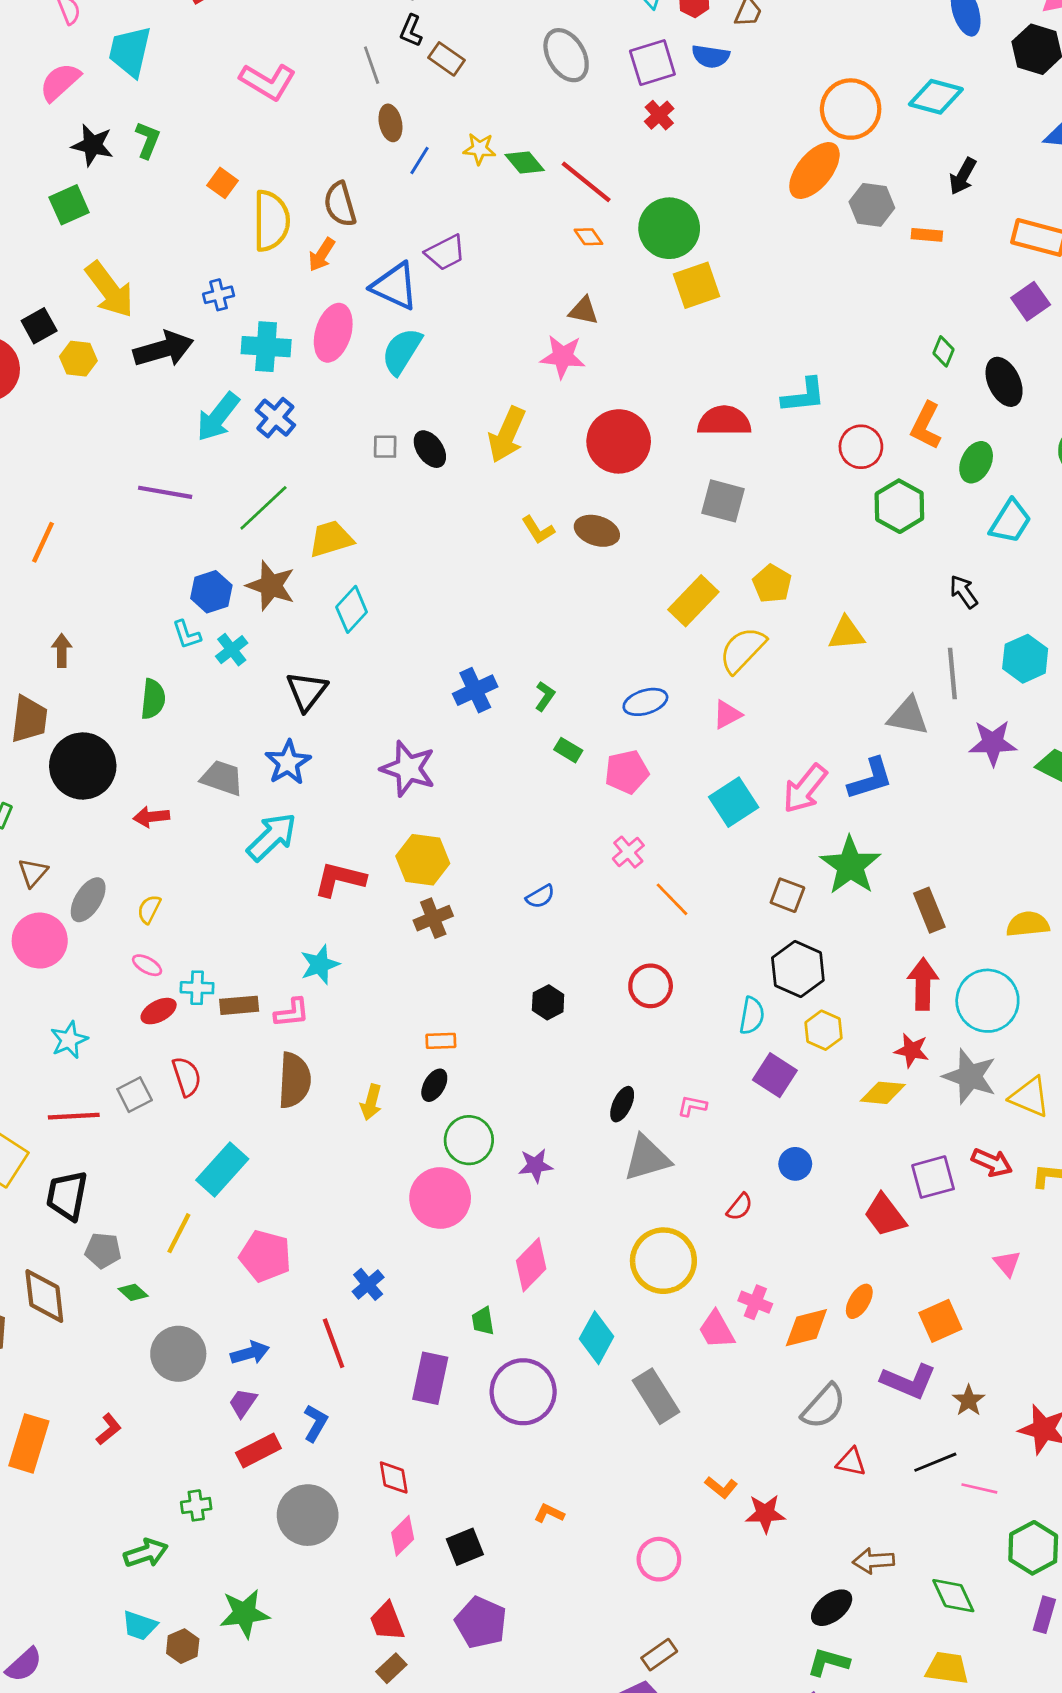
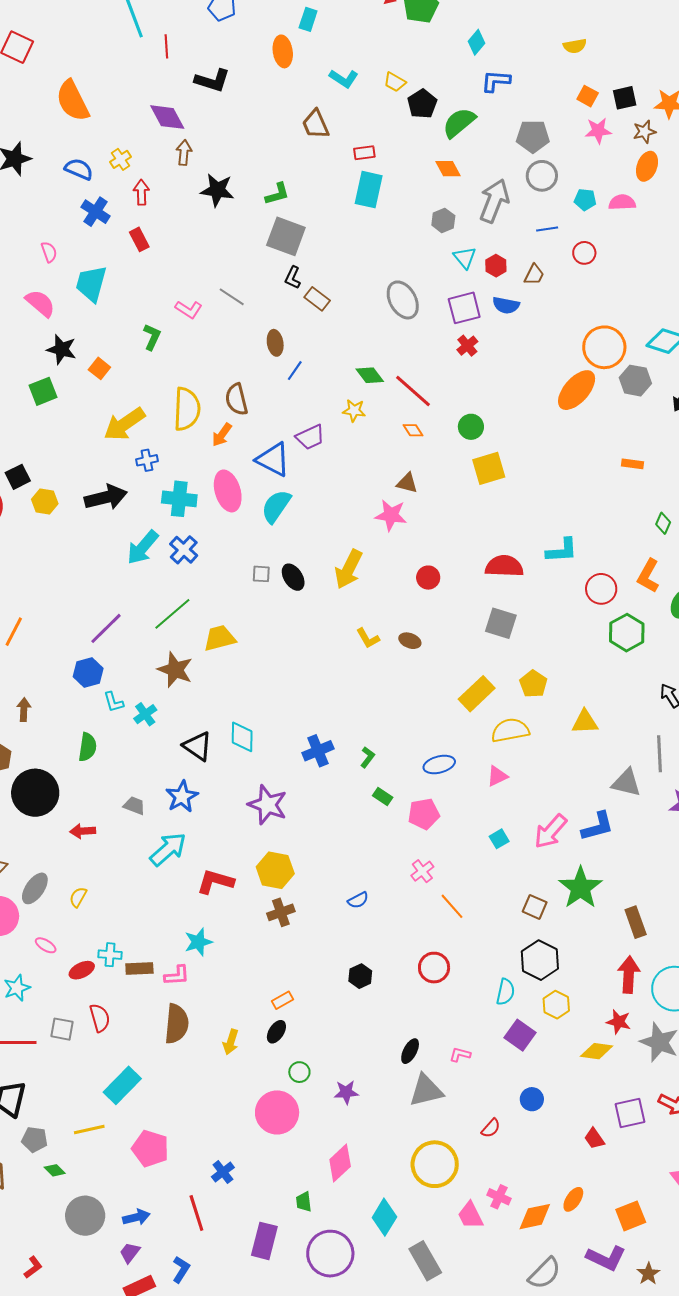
gray line: (372, 65) -> (232, 297), moved, turned -40
pink semicircle: (60, 82) -> (40, 303), turned 80
pink L-shape: (268, 82) -> (189, 309), size x0.7
green L-shape: (148, 140) -> (152, 337), moved
yellow star: (479, 149) -> (354, 411), moved
orange square: (223, 183) -> (99, 368), moved
gray hexagon: (872, 205) -> (635, 381), moved
green circle: (669, 228) -> (471, 427), size x0.6
orange rectangle: (927, 235) -> (633, 464), moved
yellow arrow: (110, 290) -> (124, 424), moved, turned 90
pink ellipse: (333, 333) -> (228, 491), turned -36
red circle: (619, 441) -> (428, 578), size x0.5
purple line: (165, 492) -> (106, 628), moved, turned -57
brown ellipse: (597, 531) -> (410, 641), size x0.7
blue hexagon: (211, 592) -> (88, 672), moved
cyan diamond: (352, 609) -> (242, 737), moved, turned -44
yellow semicircle: (742, 650) -> (510, 730), turned 33
black triangle: (307, 691) -> (198, 746), turned -36
gray trapezoid: (222, 778) -> (134, 806), size x0.7
cyan square: (734, 802) -> (499, 839), size x0.6
pink ellipse: (147, 965) -> (46, 945), moved
orange rectangle: (441, 1041) -> (283, 1000), turned -30
gray square: (135, 1095) -> (62, 1029), turned 35
green circle: (469, 1140) -> (299, 1072), size x0.6
red trapezoid: (885, 1215) -> (594, 1139), size x0.7
yellow line: (179, 1233) -> (89, 1129), turned 48

